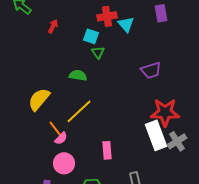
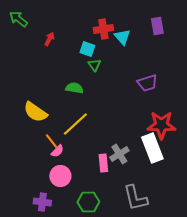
yellow semicircle: (39, 99) -> (35, 112), turned -95
gray cross: (177, 141) -> (119, 154), moved

